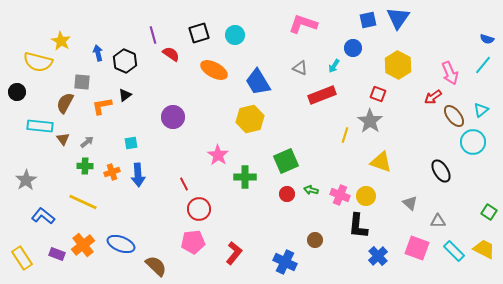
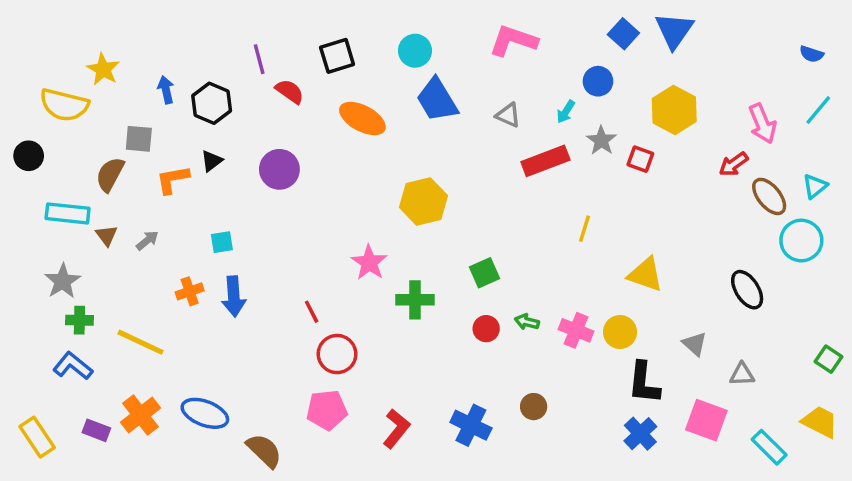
blue square: (368, 20) -> (623, 34), turned -36
cyan circle: (235, 35) -> (415, 51), moved
blue semicircle: (487, 39) -> (811, 54), moved
blue trapezoid: (258, 82) -> (437, 100), moved
purple circle: (173, 117) -> (279, 169), moved
gray star: (370, 121) -> (601, 141), moved, size x0.7
green square: (286, 161) -> (484, 273), size x0.7
green cross: (85, 166) -> (79, 320), moved
gray star: (26, 180) -> (63, 281), moved
black L-shape: (358, 226) -> (644, 383), moved
cyan rectangle: (454, 251) -> (769, 447), moved
blue cross: (285, 262) -> (471, 425), moved

